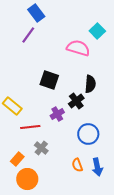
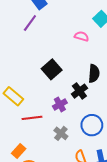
pink semicircle: (78, 48) -> (82, 36), size x0.6
black square: (49, 80) -> (52, 69), turned 30
gray cross: (41, 148) -> (61, 133), moved

